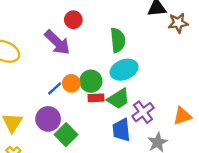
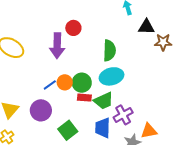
purple arrow: (57, 42) -> (57, 46), turned 40
orange triangle: (182, 116) -> (149, 131), moved
green square: (66, 135) -> (68, 130), moved

